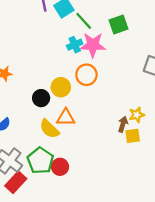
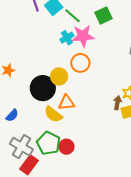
black circle: (41, 98) -> (43, 88), size x1.6

